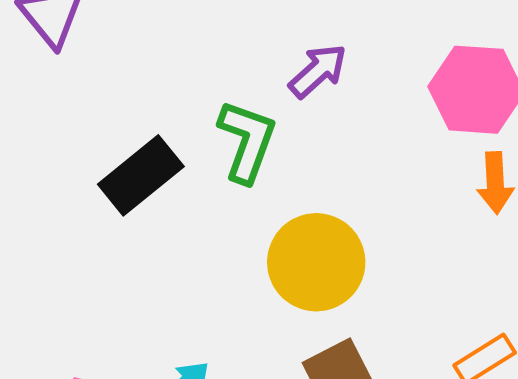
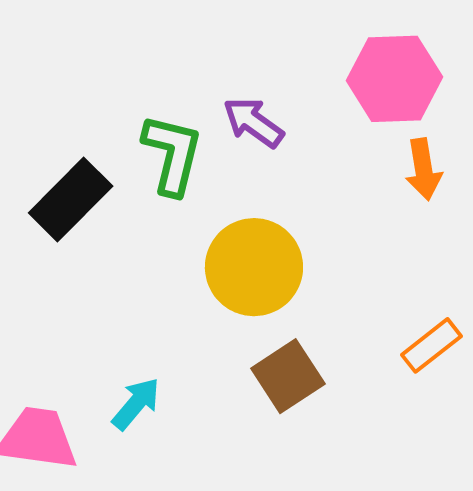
purple arrow: (318, 71) -> (253, 122), moved, turned -96

